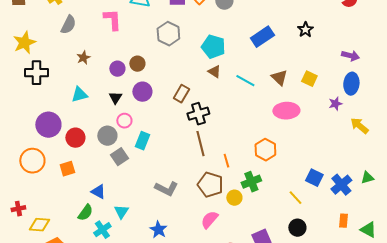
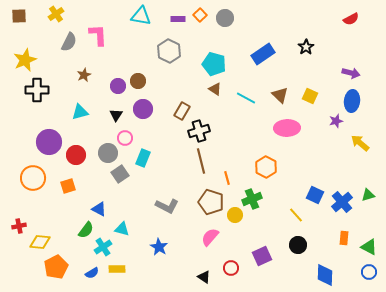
pink L-shape: (112, 20) -> (98, 35), moved
cyan triangle: (121, 212) -> (122, 229), turned -49

